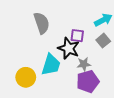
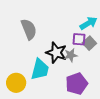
purple square: (77, 36) -> (79, 39), moved
gray star: (84, 64) -> (71, 55), moved

